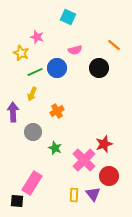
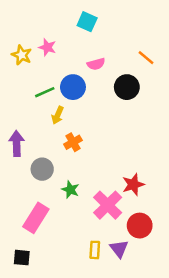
yellow star: (21, 53) -> (22, 55), moved
yellow arrow: (32, 94) -> (58, 115), moved
pink rectangle: (32, 183) -> (36, 218), moved

